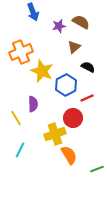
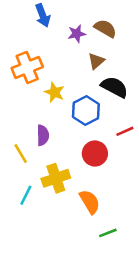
black semicircle: (88, 67) -> (114, 87), size x1.5
yellow star: (42, 71) -> (55, 92), size x0.7
red line: (87, 98) -> (125, 131), moved
yellow cross: (55, 134) -> (56, 178), moved
green line: (97, 169) -> (108, 233), moved

